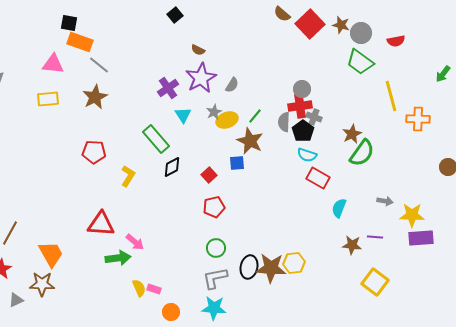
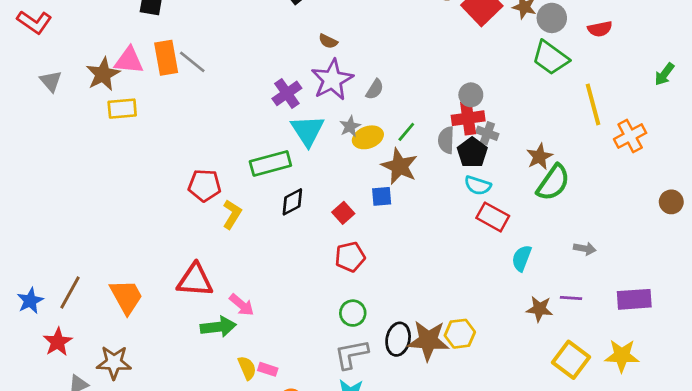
orange rectangle: (80, 42) -> (166, 58), moved, turned 60
brown star: (95, 97) -> (103, 74), moved
cyan triangle: (183, 115) -> (307, 131), size x1.5
orange cross: (418, 119) -> (630, 136), turned -30
green rectangle: (156, 139) -> (270, 163), turned -64
red pentagon: (94, 152) -> (205, 185), moved
yellow star: (412, 215) -> (622, 356), moved
orange trapezoid: (51, 254) -> (126, 297), moved

